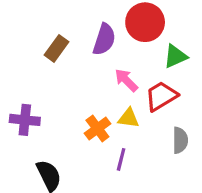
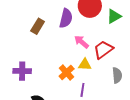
green triangle: (175, 56) -> (114, 16), moved

